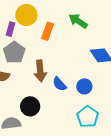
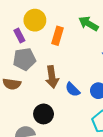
purple rectangle: (11, 29) -> (19, 35), turned -40
gray pentagon: (14, 52) -> (24, 59), turned 30

